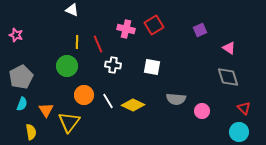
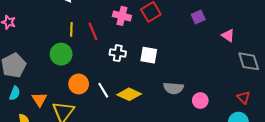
white cross: (113, 65) -> (118, 53), moved
gray diamond: (228, 77) -> (249, 61), moved

